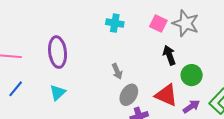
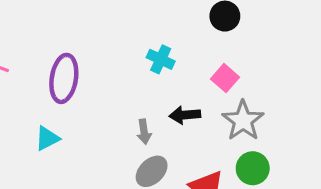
gray star: (186, 23) -> (243, 121), moved
black arrow: (169, 55) -> (185, 115), moved, turned -90

